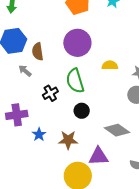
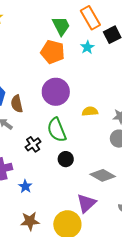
brown star: (68, 140) -> (30, 221), moved
purple triangle: (98, 156) -> (86, 203), turned -35

